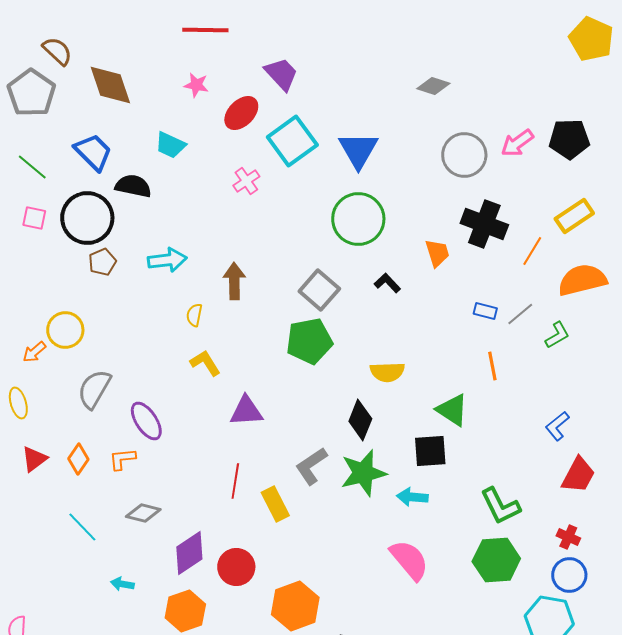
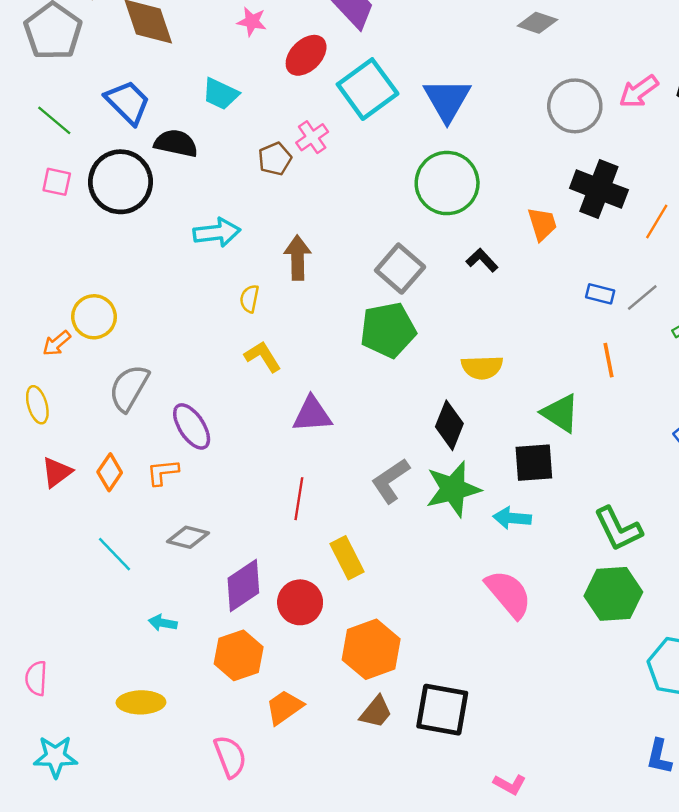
brown pentagon: (102, 262) -> (275, 159), moved
yellow rectangle: (275, 504) -> (347, 558), moved

